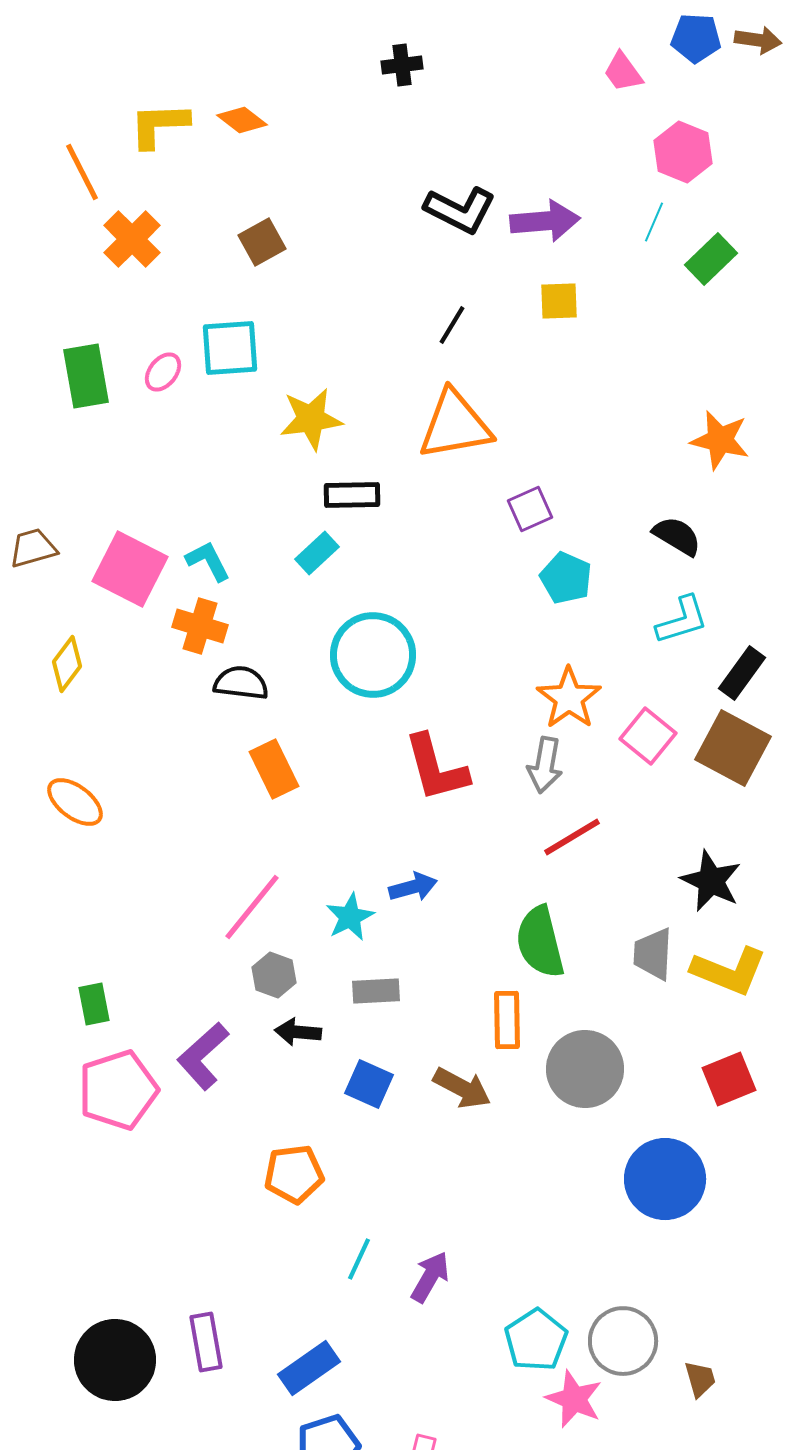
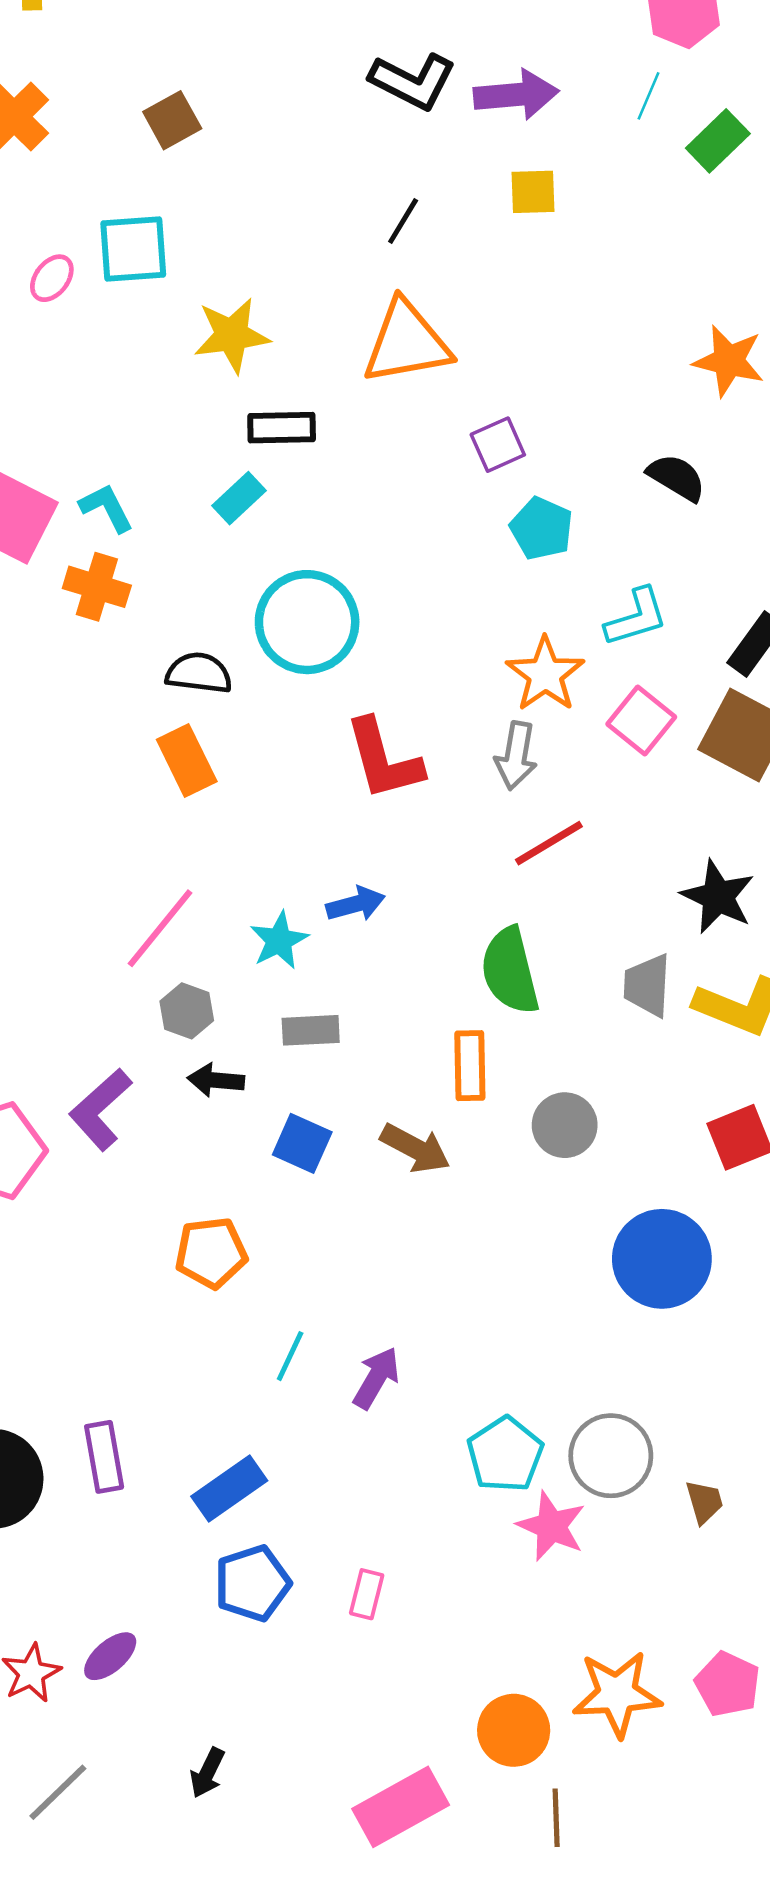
cyan L-shape: (682, 620) -> (636, 617), moved
black semicircle: (241, 683) -> (199, 673), moved
gray circle: (585, 1069) -> (565, 1125), size x0.7

